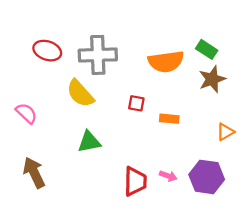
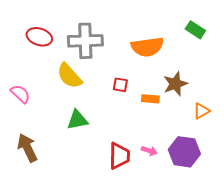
green rectangle: (207, 49) -> (195, 30), moved
brown star: (212, 79) -> (175, 84), moved

